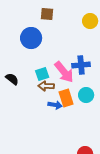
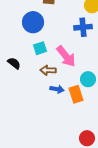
blue cross: (81, 65) -> (83, 27), moved
cyan square: (42, 74) -> (40, 48), moved
orange rectangle: (66, 98) -> (76, 94), moved

